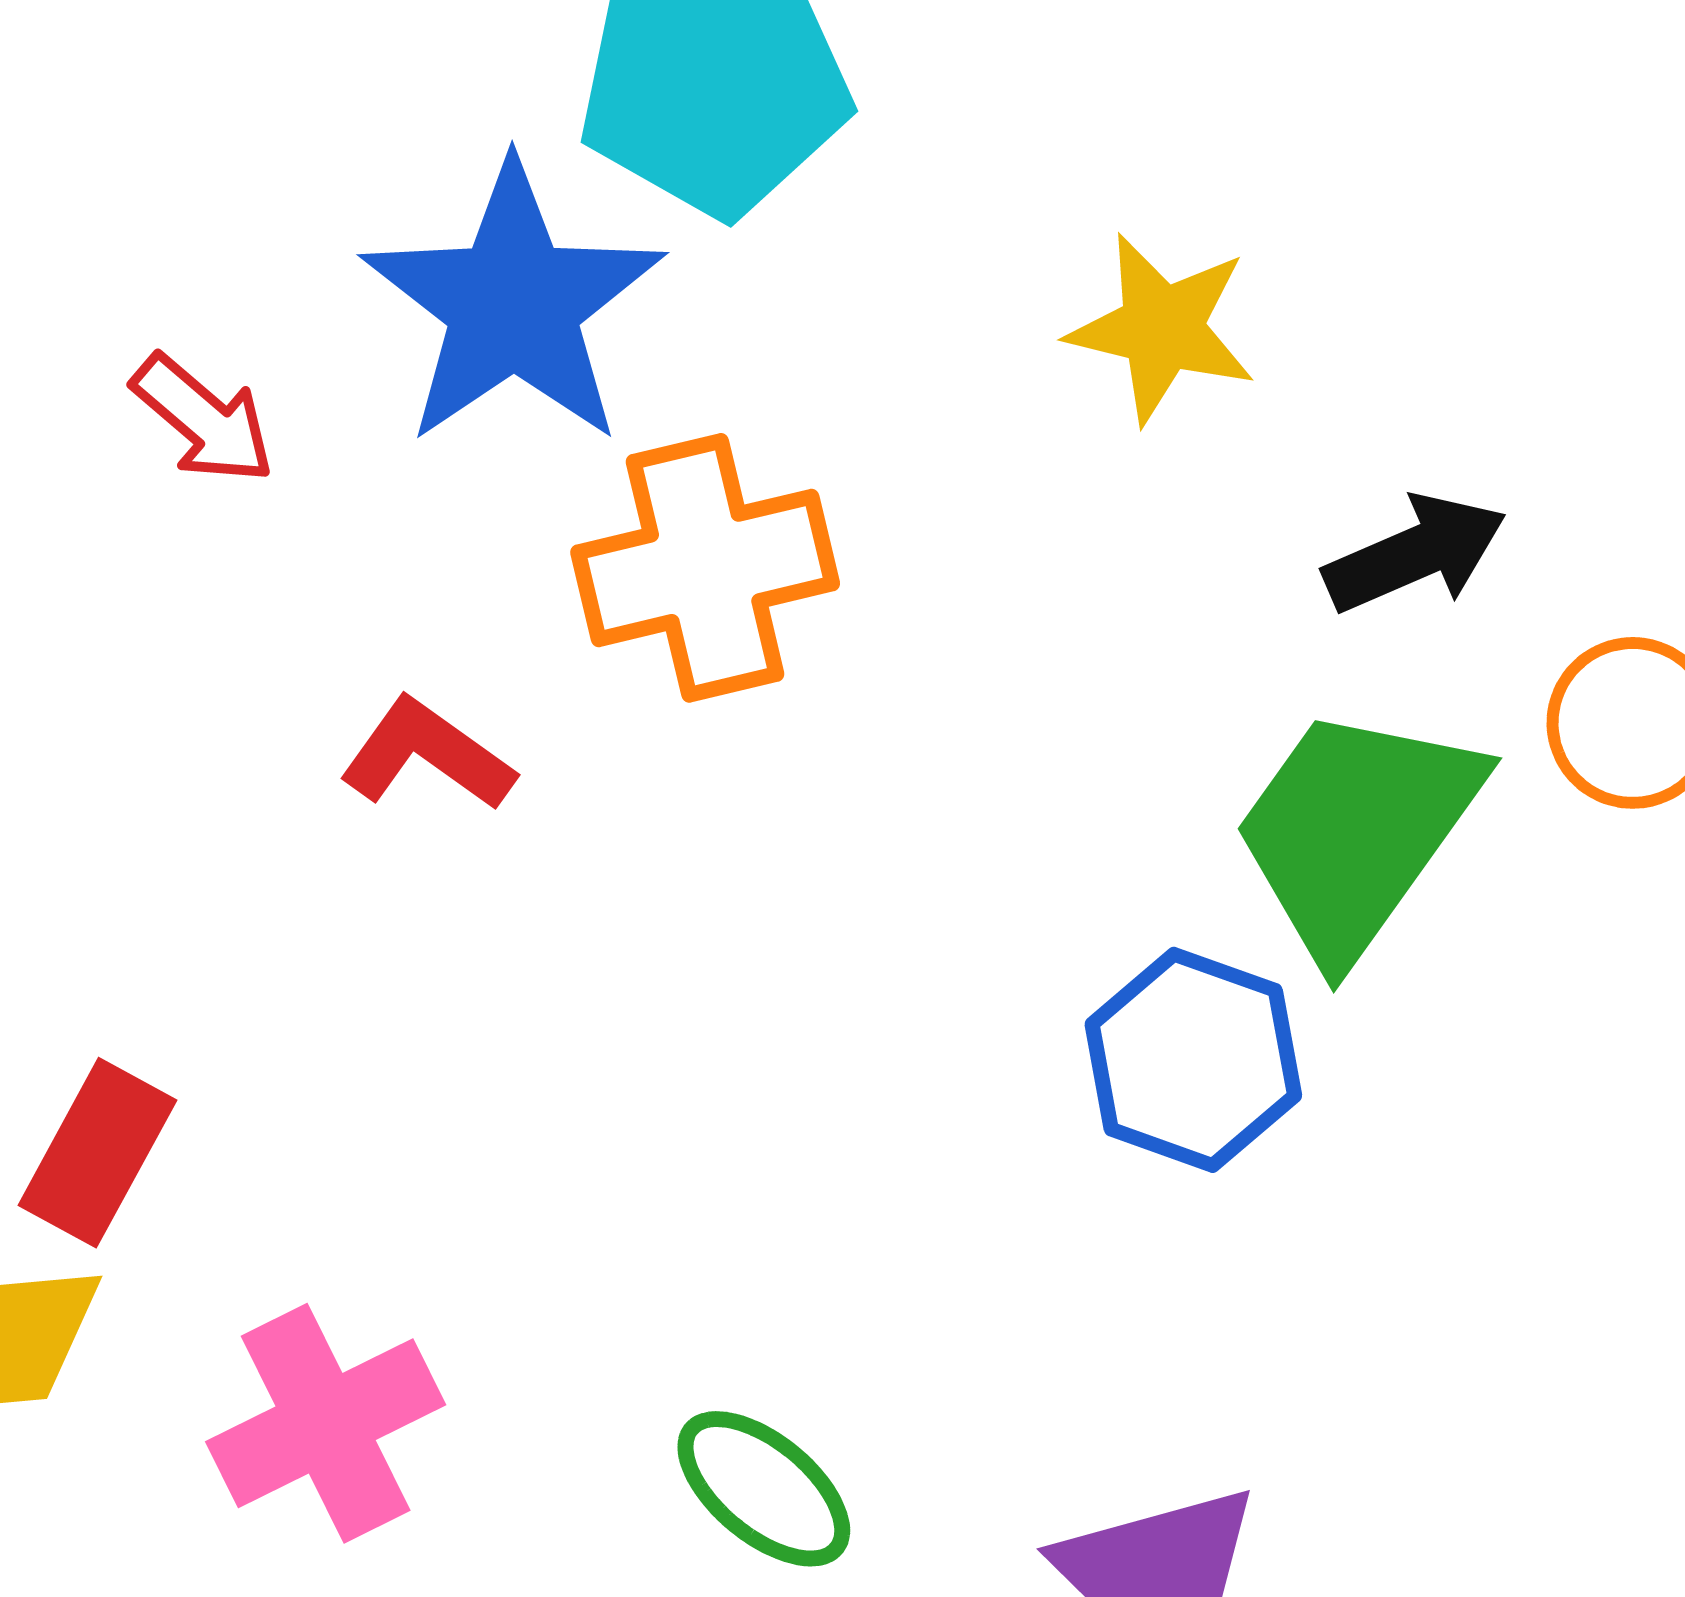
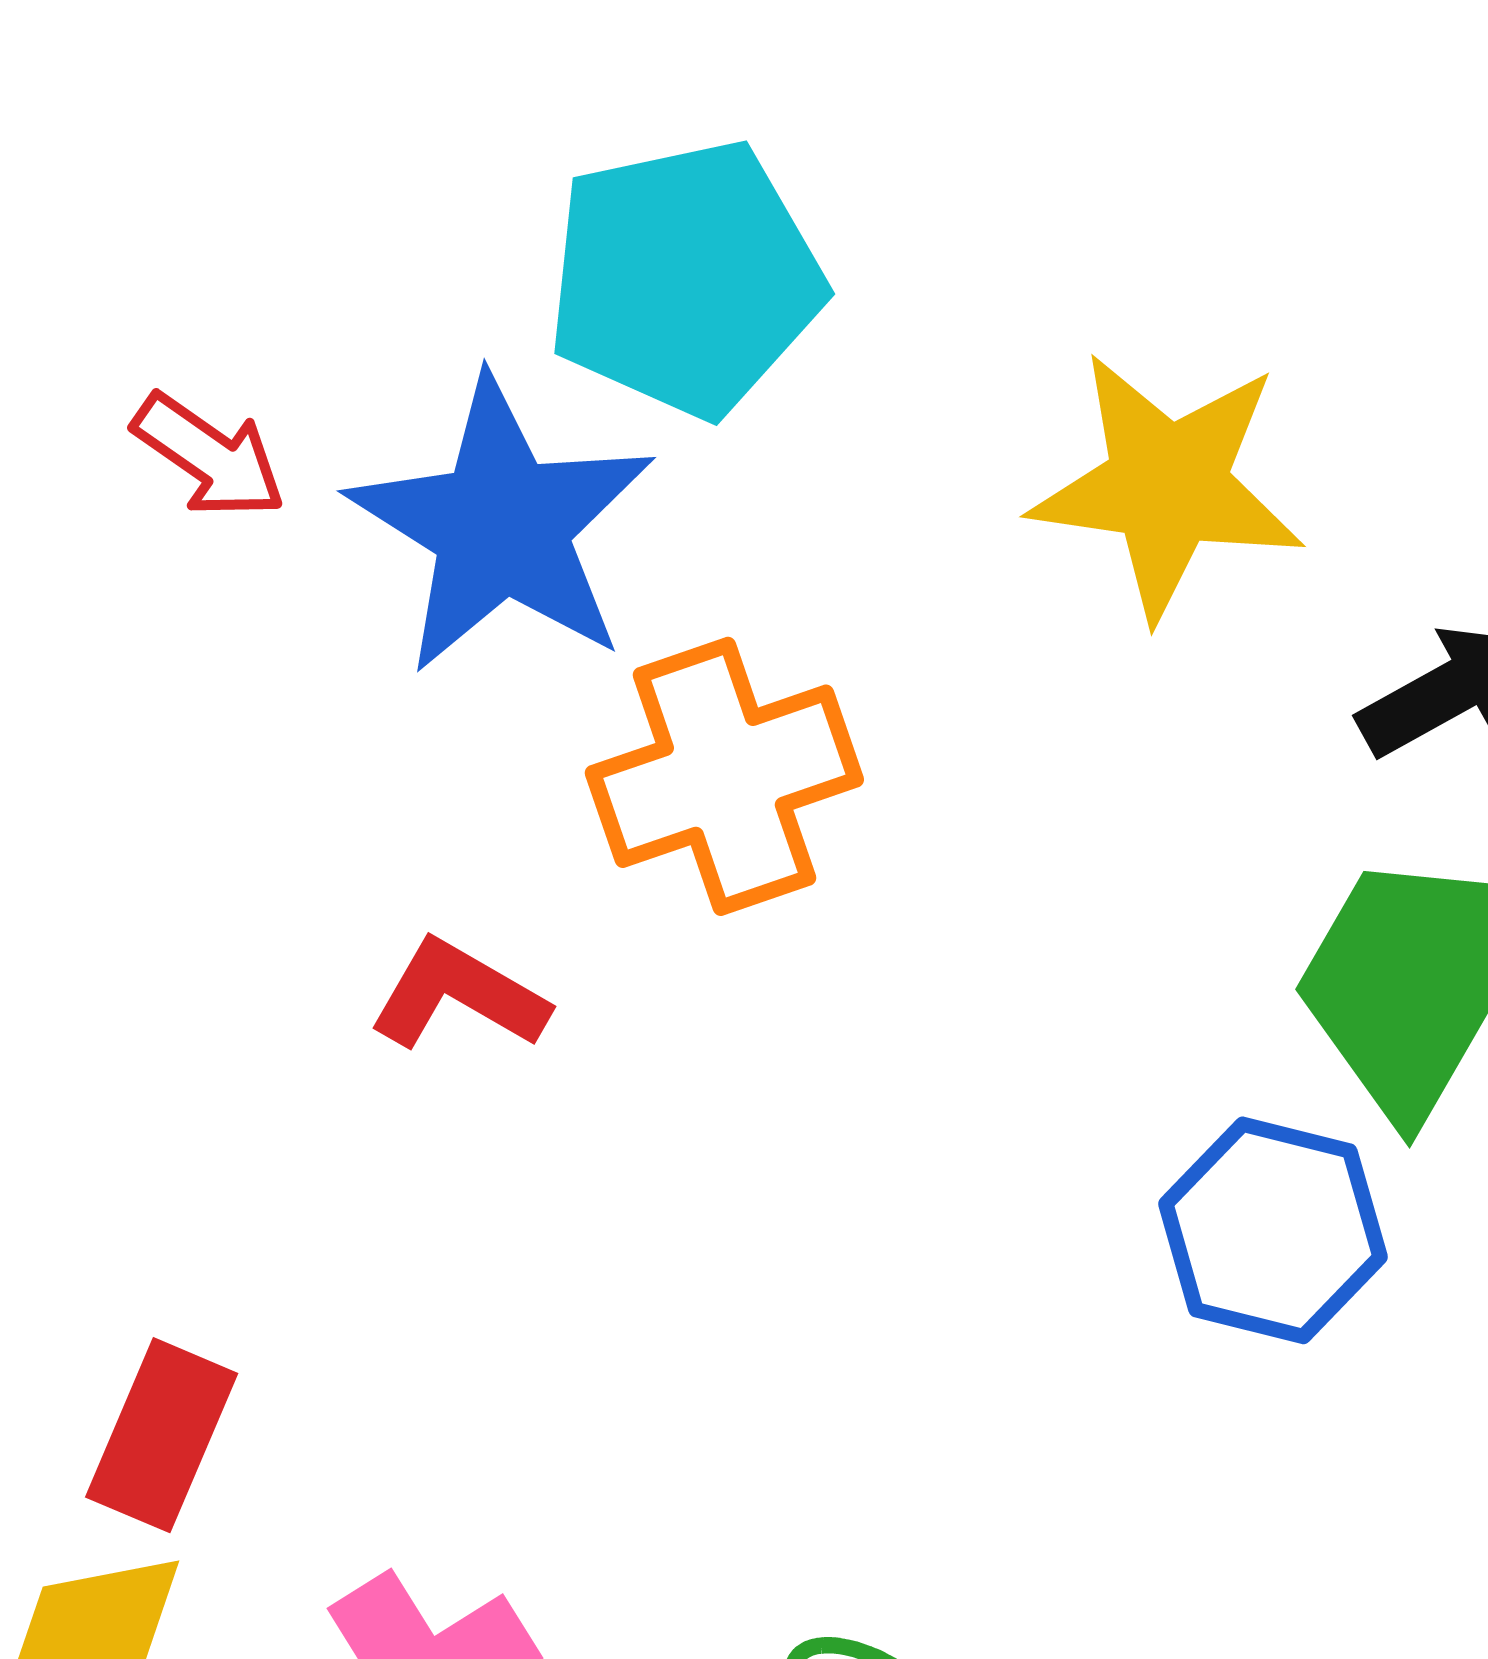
yellow star: (1162, 328) -> (1167, 485), size x1.4
red arrow: (203, 419) -> (209, 456), moved

